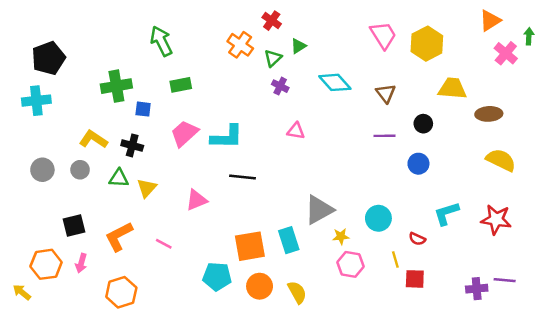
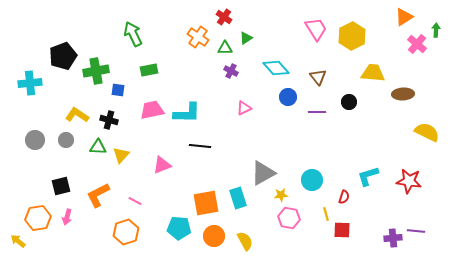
black pentagon: (48, 58) -> (63, 56), moved
green triangle: (273, 58) -> (225, 48), turned 42
pink triangle: (296, 131) -> (244, 108), turned -35
pink trapezoid: (184, 133) -> (152, 110), turned 30
yellow semicircle: (501, 160) -> (427, 132), moved
blue circle: (418, 164) -> (288, 97), moved
red semicircle: (417, 239) -> (344, 197), turned -96
orange hexagon: (121, 292) -> (126, 232), moved

